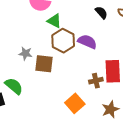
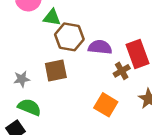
purple semicircle: (87, 42) -> (100, 47), moved
gray star: (25, 53) -> (22, 79), moved

